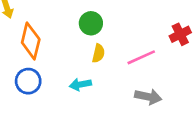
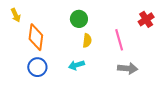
pink line: (141, 57) -> (119, 40), turned -75

